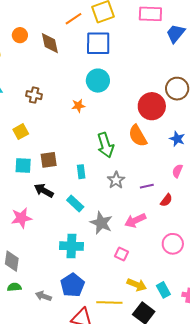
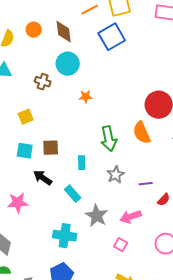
orange circle: (20, 35) -> (34, 30), moved
blue square: (98, 43) -> (112, 37), turned -36
cyan circle: (98, 81) -> (68, 64), moved
pink square: (122, 254) -> (121, 245), moved

